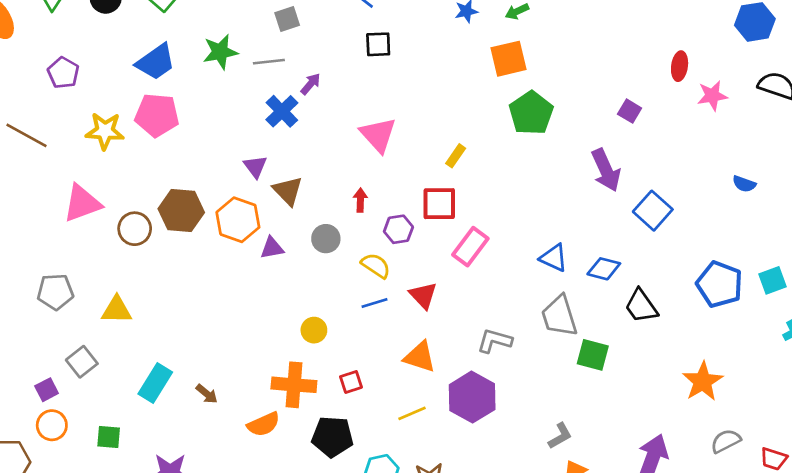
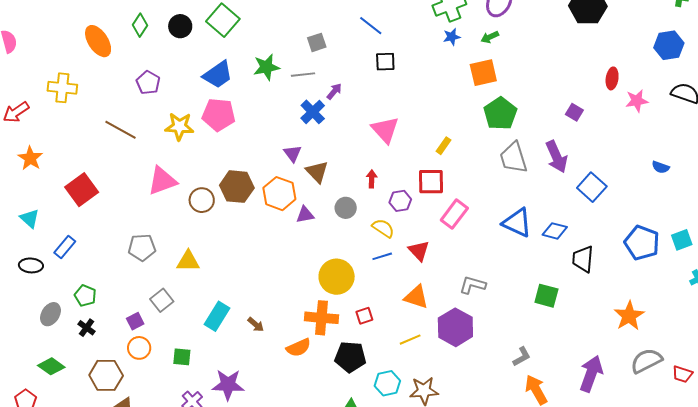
blue triangle: (554, 258) -> (517, 223), size x1.4
black trapezoid: (641, 306) -> (583, 259), turned 40
gray trapezoid: (559, 316) -> (513, 158), moved
yellow circle: (314, 330) -> (337, 277), size x1.8
gray semicircle: (726, 441) -> (646, 361), size x1.4

